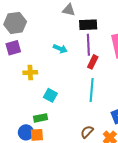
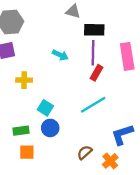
cyan line: (92, 90) -> (93, 105), turned 50
green rectangle: (41, 118) -> (21, 131), moved
blue circle: (26, 132) -> (50, 128), moved

